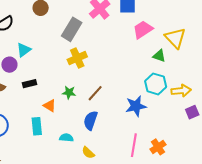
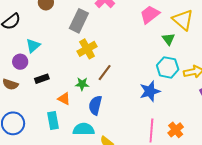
green triangle: (159, 56) -> (168, 39), turned 40
brown line: (95, 93) -> (105, 73), moved
blue semicircle: (91, 120) -> (95, 105), moved
cyan semicircle: (66, 138) -> (84, 129), size x1.5

